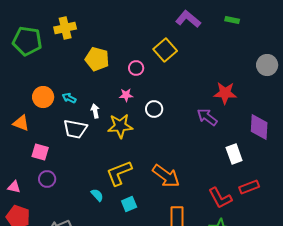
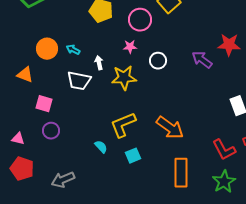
pink circle: (136, 68) -> (140, 20), size x1.5
purple arrow: (207, 117) -> (202, 60), moved

